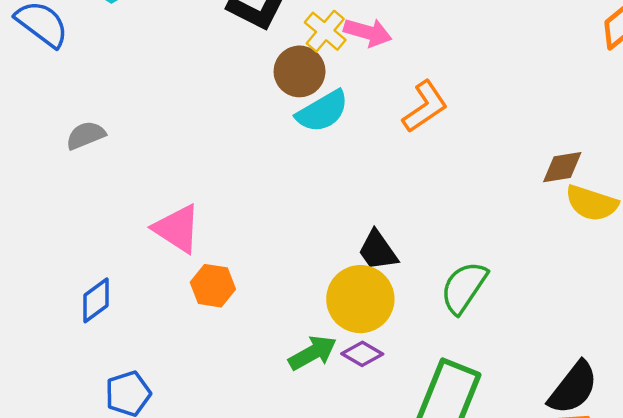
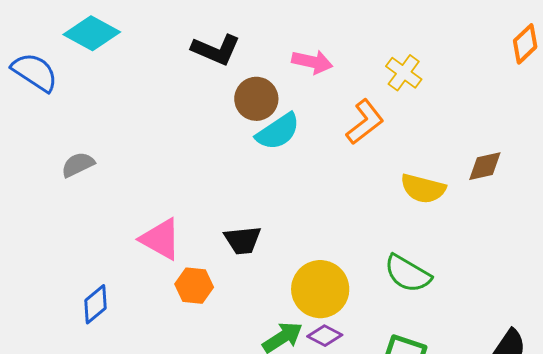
yellow cross: (325, 31) -> (404, 73), moved
yellow semicircle: (592, 203) -> (423, 189), moved
black trapezoid: (378, 251) -> (243, 240), moved, turned -57
green semicircle: (464, 287) -> (408, 274), turned -90

